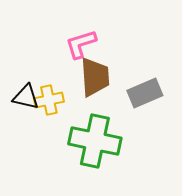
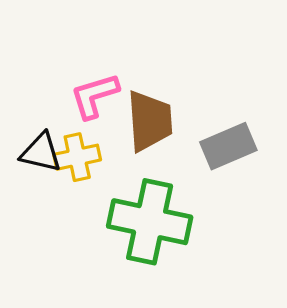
pink L-shape: (81, 44) -> (94, 96), moved

